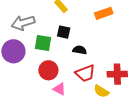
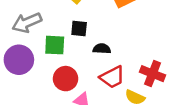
red cross: (117, 74) -> (153, 74), turned 30

